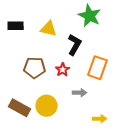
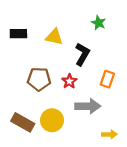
green star: (90, 16) -> (99, 23), size x0.6
orange rectangle: (98, 68) -> (107, 79), size x0.7
gray arrow: (80, 93) -> (88, 106), size x1.6

